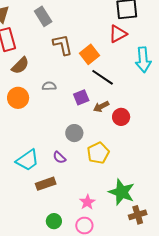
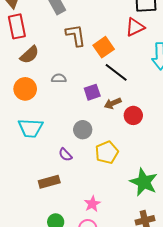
cyan trapezoid: (28, 160) -> (31, 128), moved, turned 35
green star: (122, 192) -> (144, 182), moved

